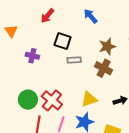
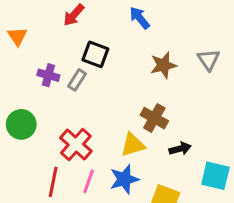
gray rectangle: (74, 60) -> (77, 80), moved, turned -56
brown cross: (104, 68) -> (154, 118), moved
green circle: (28, 100) -> (21, 124), moved

